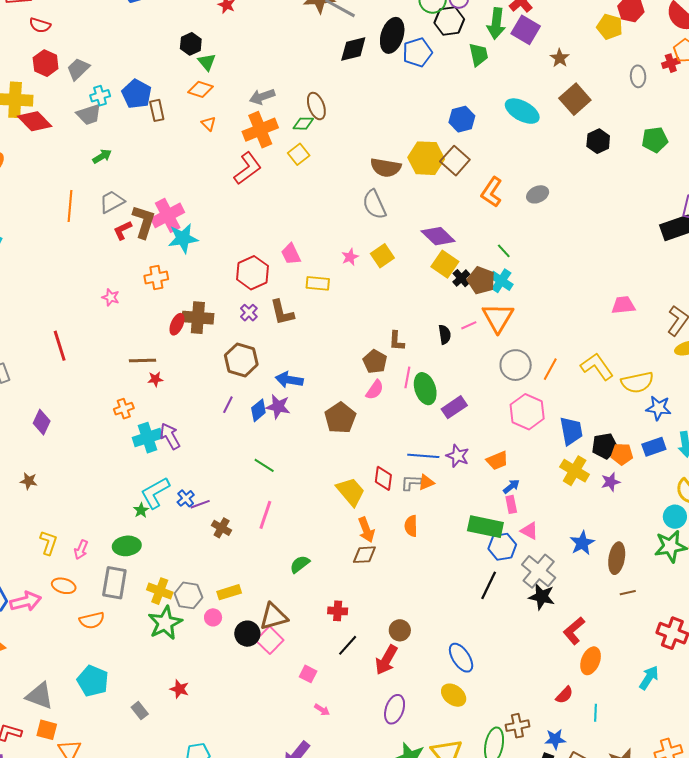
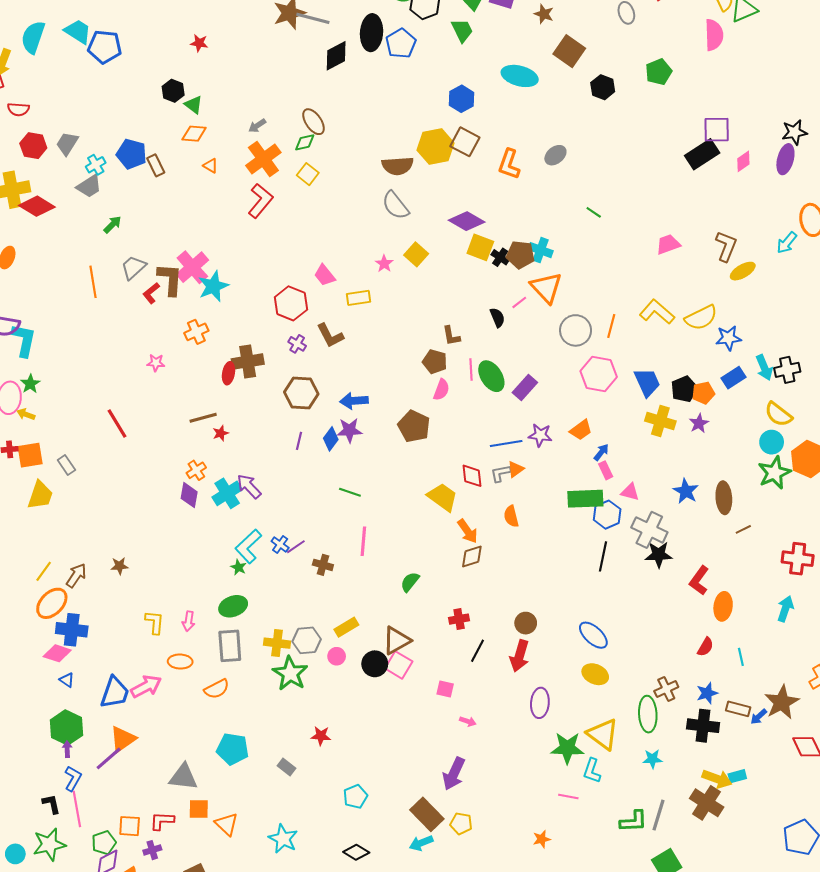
gray arrow: (262, 97) -> (257, 126), size x0.7
green line: (504, 251) -> (594, 212), moved
purple diamond: (42, 422) -> (189, 495), moved

